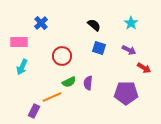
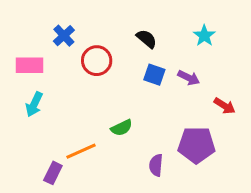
purple arrow: (129, 50) -> (189, 78), moved
red circle: (62, 56) -> (97, 61), moved
green semicircle: (69, 82) -> (122, 128), moved
purple semicircle: (88, 83) -> (156, 165), moved

